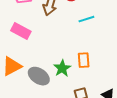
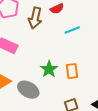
green star: (62, 68) -> (49, 69), moved

